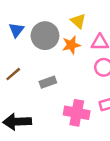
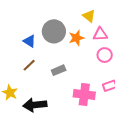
yellow triangle: (78, 21) -> (89, 16), moved
blue triangle: (16, 30) -> (29, 41), moved, turned -32

